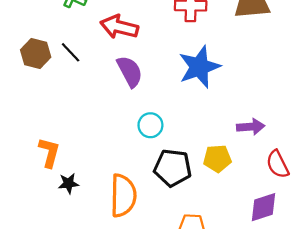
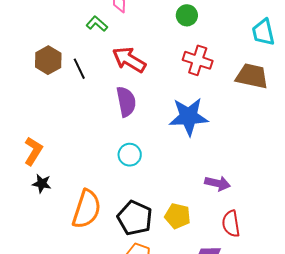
yellow pentagon: (217, 158) -> (178, 216), moved
black pentagon: (173, 168) -> (135, 218), moved

